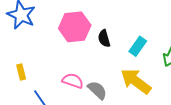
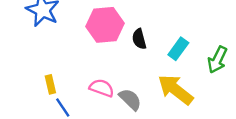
yellow rectangle: (21, 72) -> (50, 84), moved

